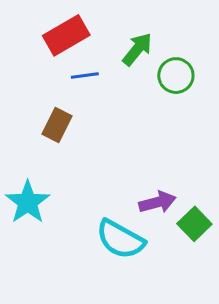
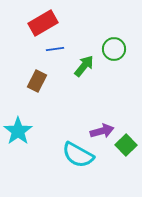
green arrow: (137, 49) -> (84, 66), moved

